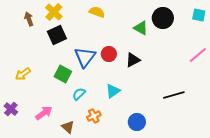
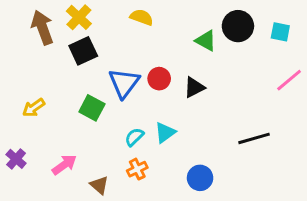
cyan square: (199, 15) -> (280, 32), moved
brown arrow: (29, 19) -> (42, 28), size x1.6
cyan semicircle: (79, 94) -> (134, 137), moved

